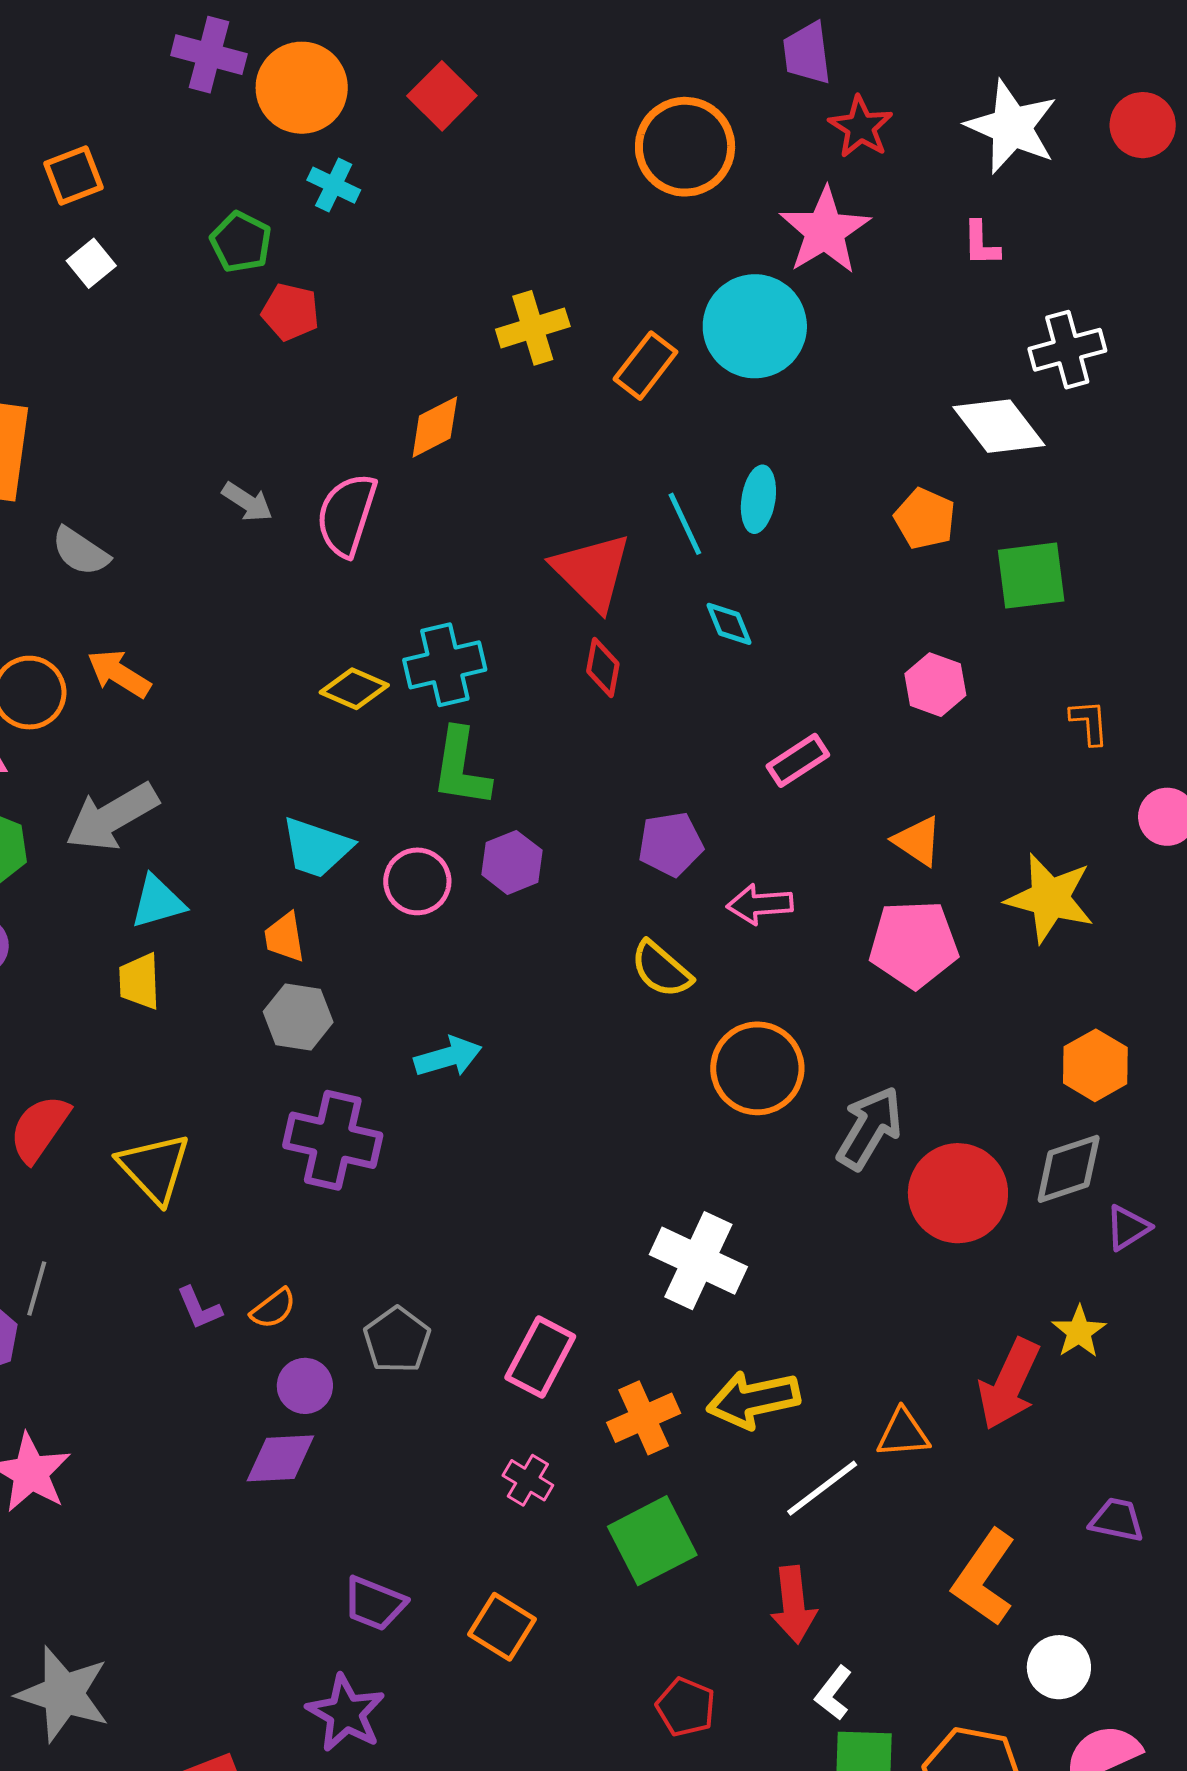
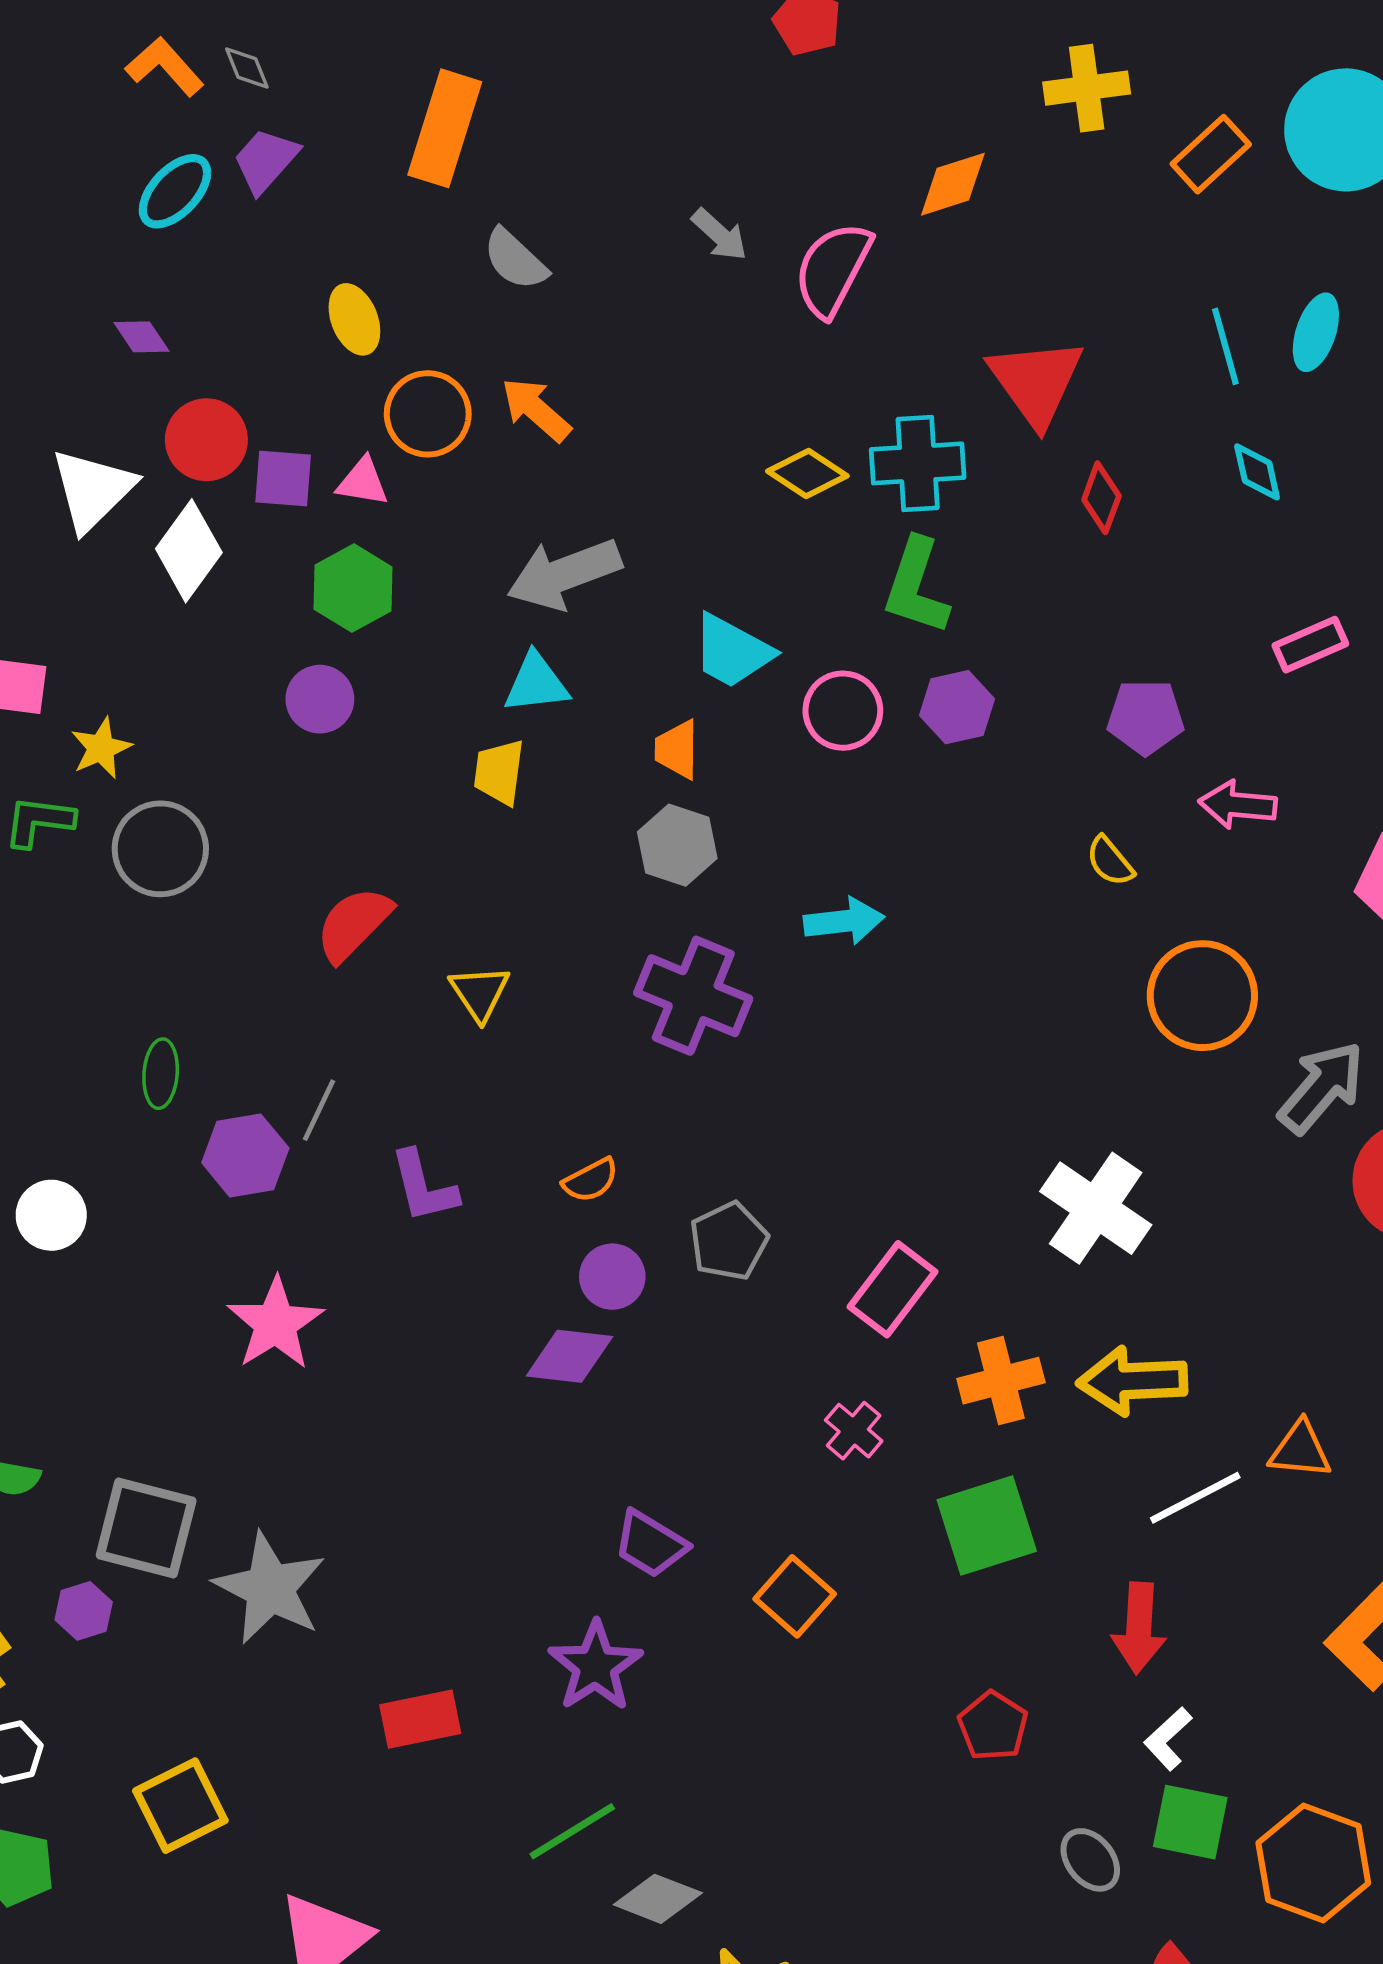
red triangle: (592, 572) -> (1036, 382), moved
gray arrow: (112, 817) -> (564, 574), moved
yellow semicircle: (661, 969) -> (1110, 861), size x0.7
yellow triangle: (154, 1168) -> (480, 993), size x0.7
purple L-shape: (199, 1308) -> (424, 1187), moved, size x1.4

